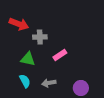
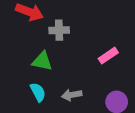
pink rectangle: (60, 55) -> (108, 56), moved

